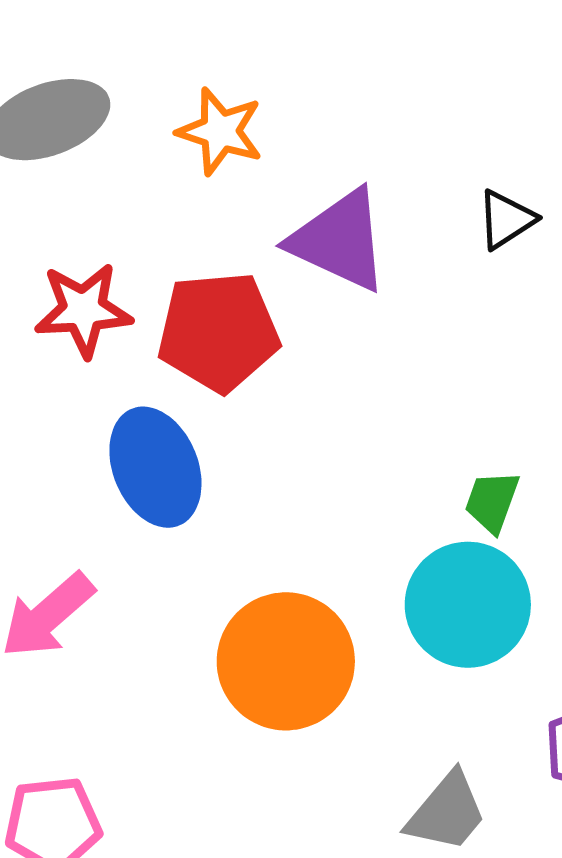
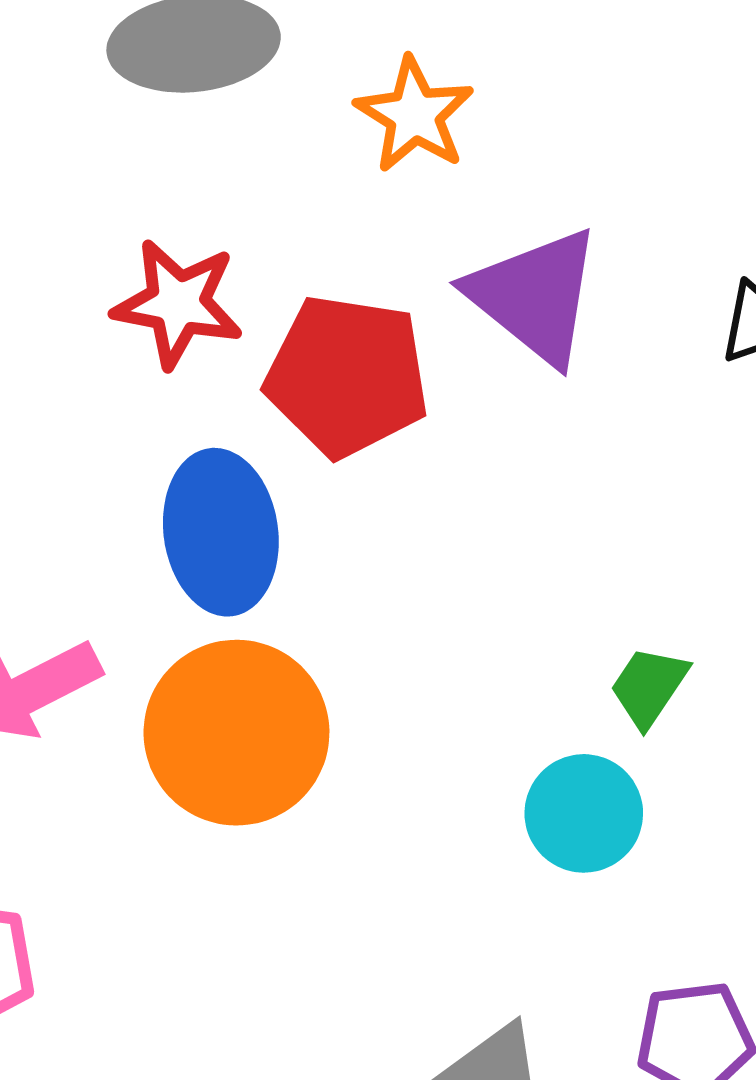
cyan circle: (468, 605) -> (584, 813), size x0.7
orange circle: (286, 661) -> (236, 733), moved

